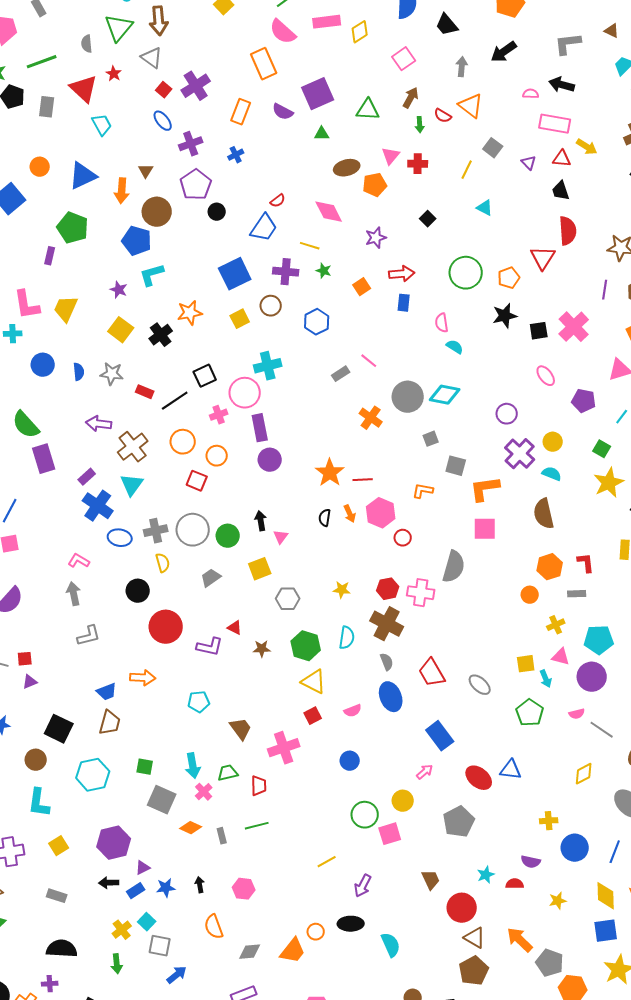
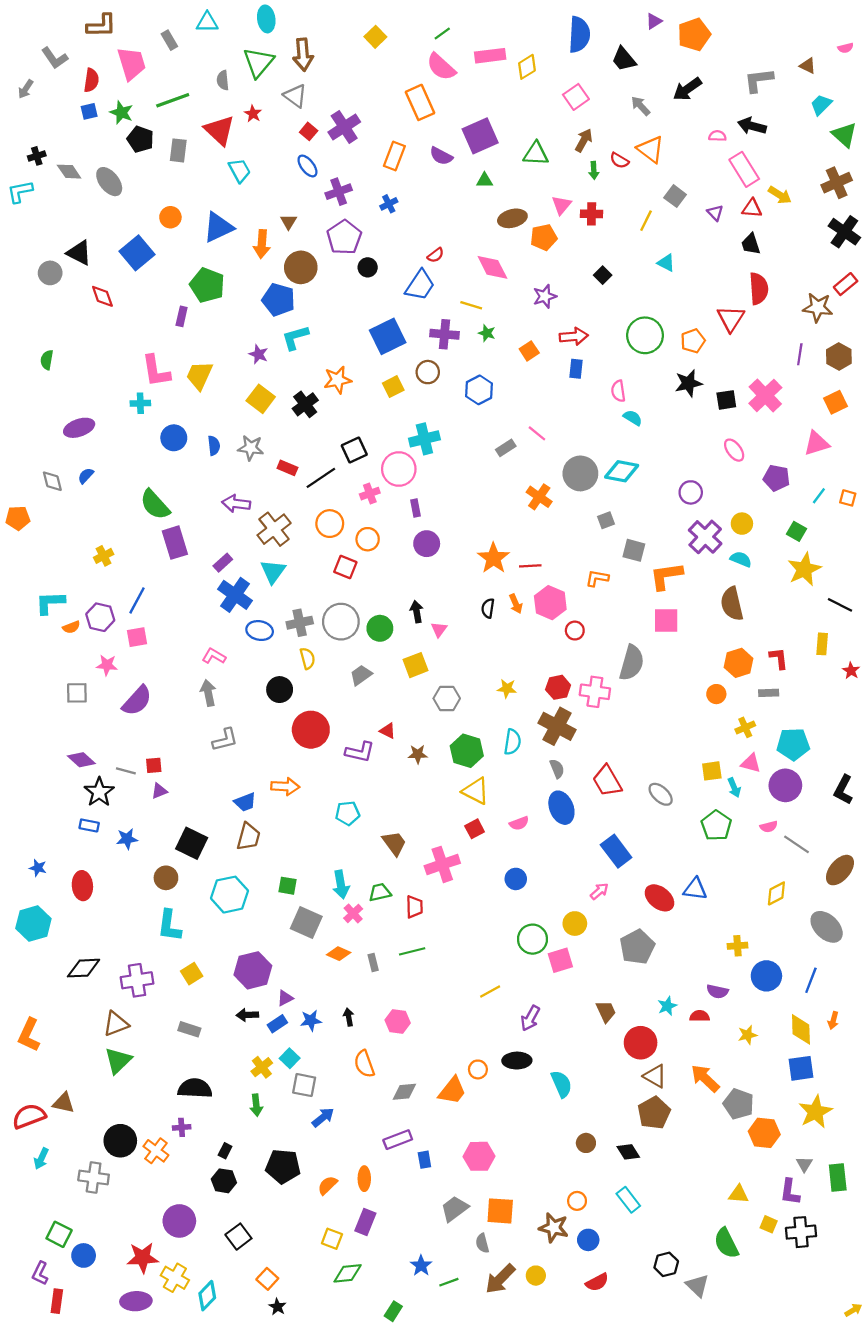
gray arrow: (462, 67) -> (641, 106), turned -48
pink rectangle: (555, 124) -> (744, 169), turned 48
purple rectangle: (260, 428) -> (416, 508), size x0.6

